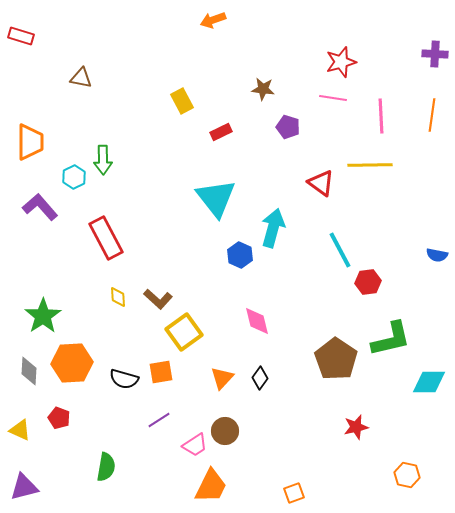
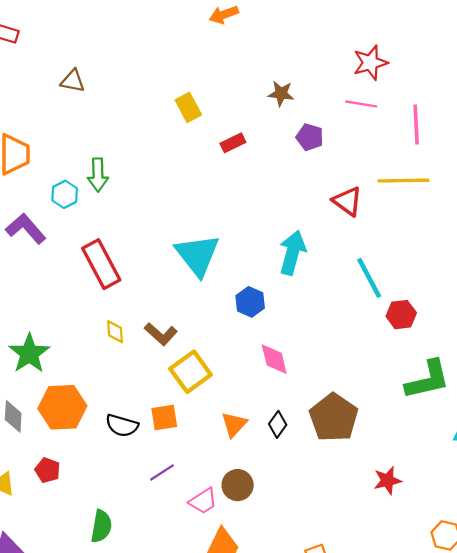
cyan triangle: (216, 198) -> (197, 255), moved
blue hexagon: (240, 255) -> (250, 302), moved
brown pentagon: (336, 359) -> (334, 418), moved

